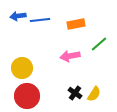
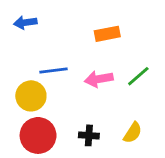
blue line: (40, 20) -> (54, 71), moved
green line: (99, 44) -> (138, 76), moved
black cross: (75, 93) -> (89, 135), moved, turned -32

